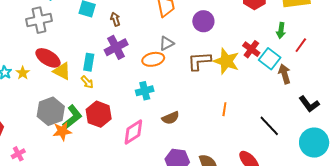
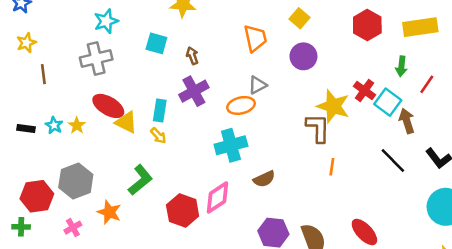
brown L-shape: (199, 61) -> (318, 128), moved, turned 95
cyan cross: (145, 91) -> (231, 145), size x1.4
gray hexagon: (51, 111) -> (76, 181), moved
red hexagon: (99, 114) -> (183, 210), moved
black line: (269, 126) -> (393, 161), moved
orange star: (62, 131) -> (109, 212), moved, turned 30

